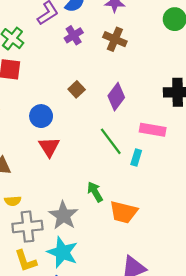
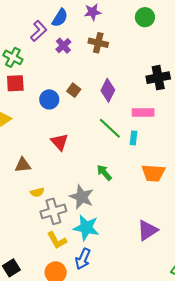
blue circle: (41, 116) -> (49, 99), moved
orange trapezoid: (124, 212) -> (153, 173), moved

